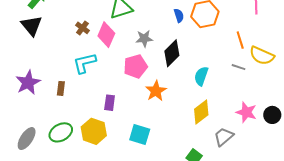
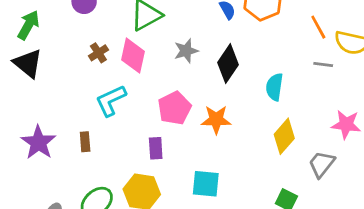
brown cross: (82, 28) -> (98, 53), turned 32
pink pentagon: (135, 66) -> (174, 108), moved
orange star: (156, 91) -> (216, 120), turned -30

